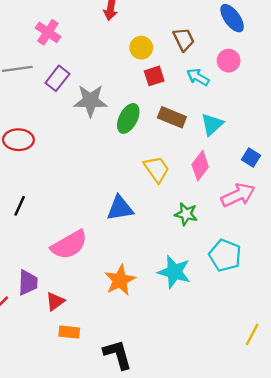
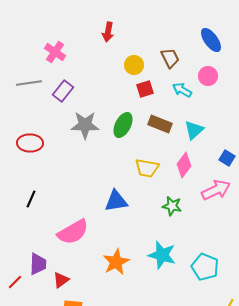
gray star: (90, 101) -> (85, 125), moved
yellow trapezoid: (157, 169) -> (147, 168), turned 135
cyan pentagon: (225, 255) -> (205, 267), moved

